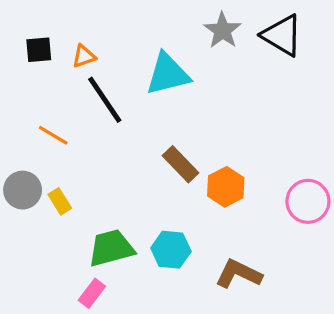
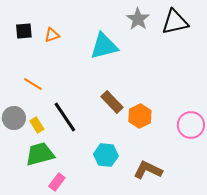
black triangle: (282, 35) -> (175, 22), turned -44
black line: (105, 100) -> (65, 117), moved
green trapezoid: (111, 248) -> (40, 154), moved

